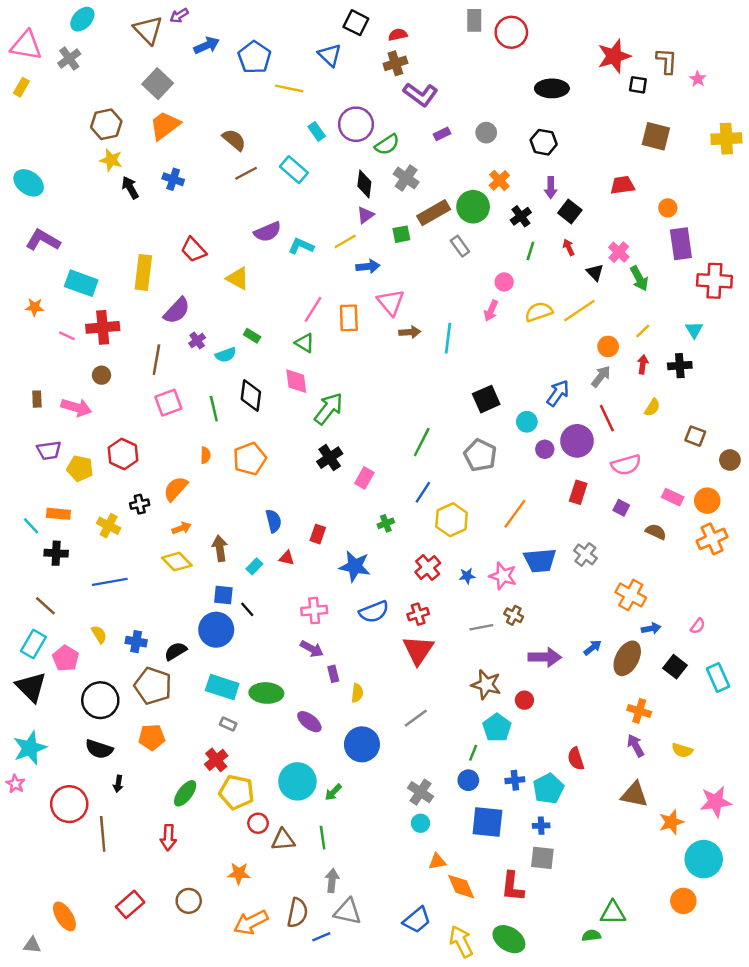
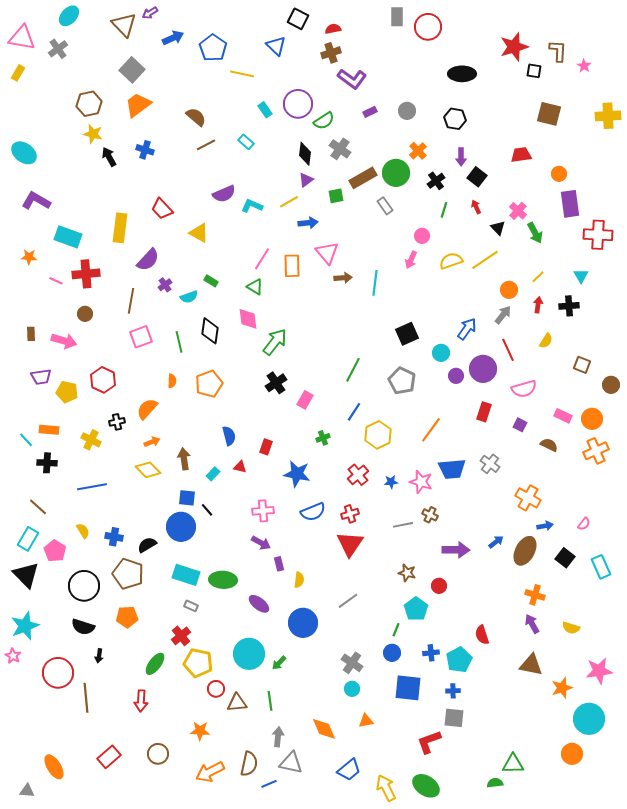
cyan rectangle: (294, 170) -> (246, 142), size x0.7
brown star: (486, 685) -> (407, 573), size x0.7
orange diamond: (461, 887) -> (324, 729), moved
red L-shape: (512, 887) -> (429, 742), turned 64

